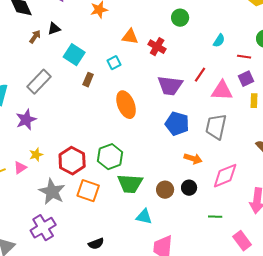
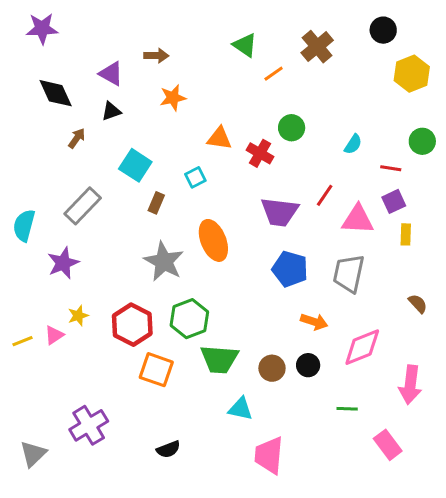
green circle: (180, 18) -> (292, 128), moved
black triangle: (54, 29) -> (111, 111), moved
gray star: (52, 192) -> (164, 261), moved

